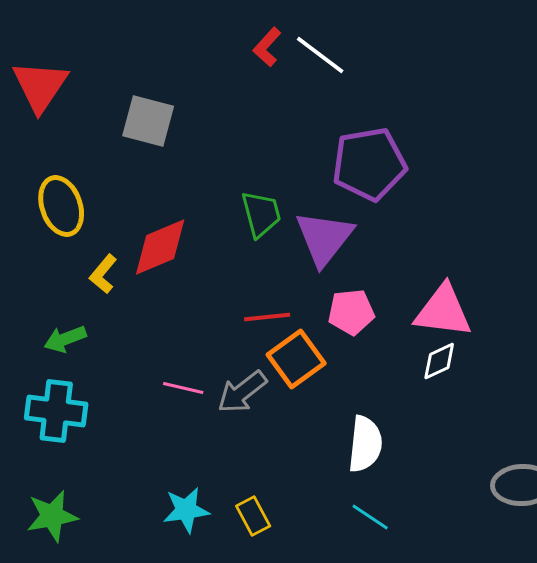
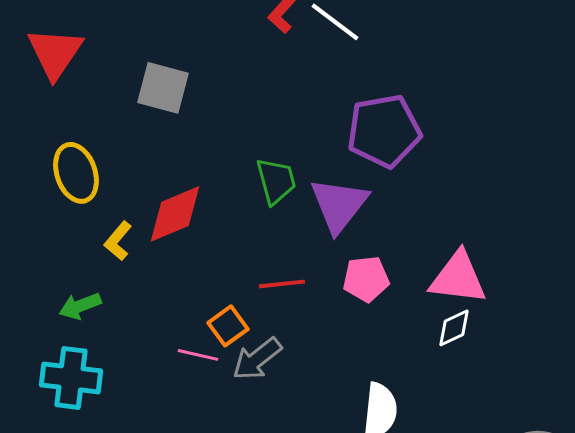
orange square: (296, 359) -> (228, 326), moved, size x0.7

